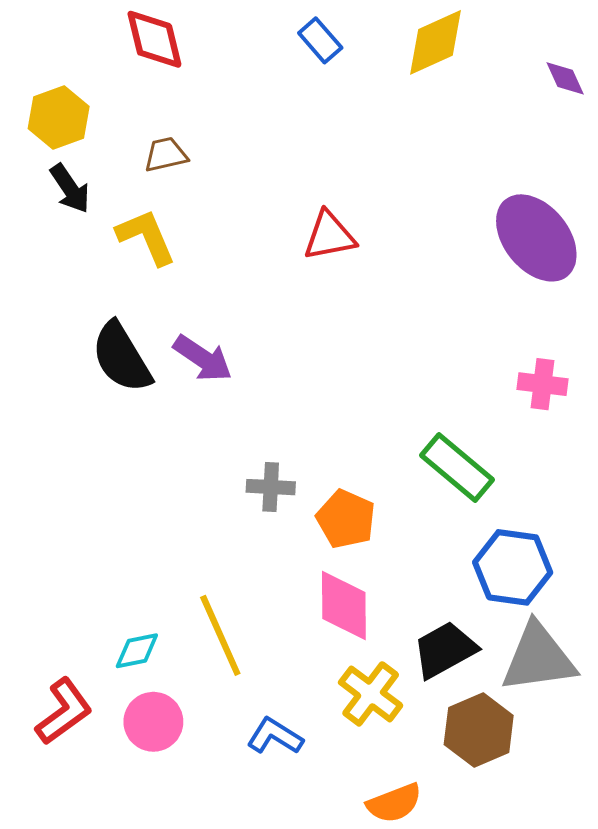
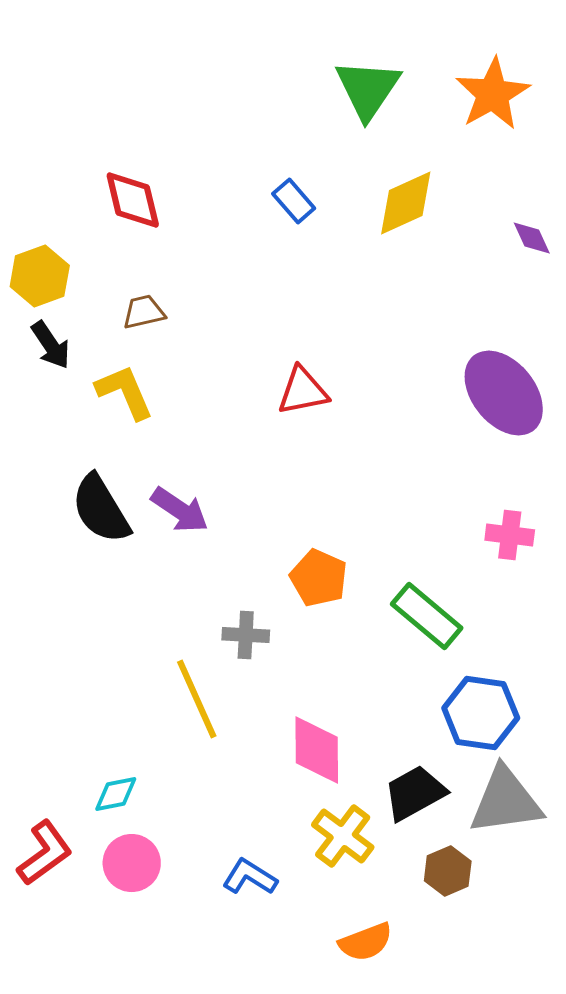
orange pentagon: (346, 519) -> (319, 578), moved
yellow line: (220, 635) -> (197, 699), moved
brown hexagon: (479, 730) -> (448, 871), size x0.7

